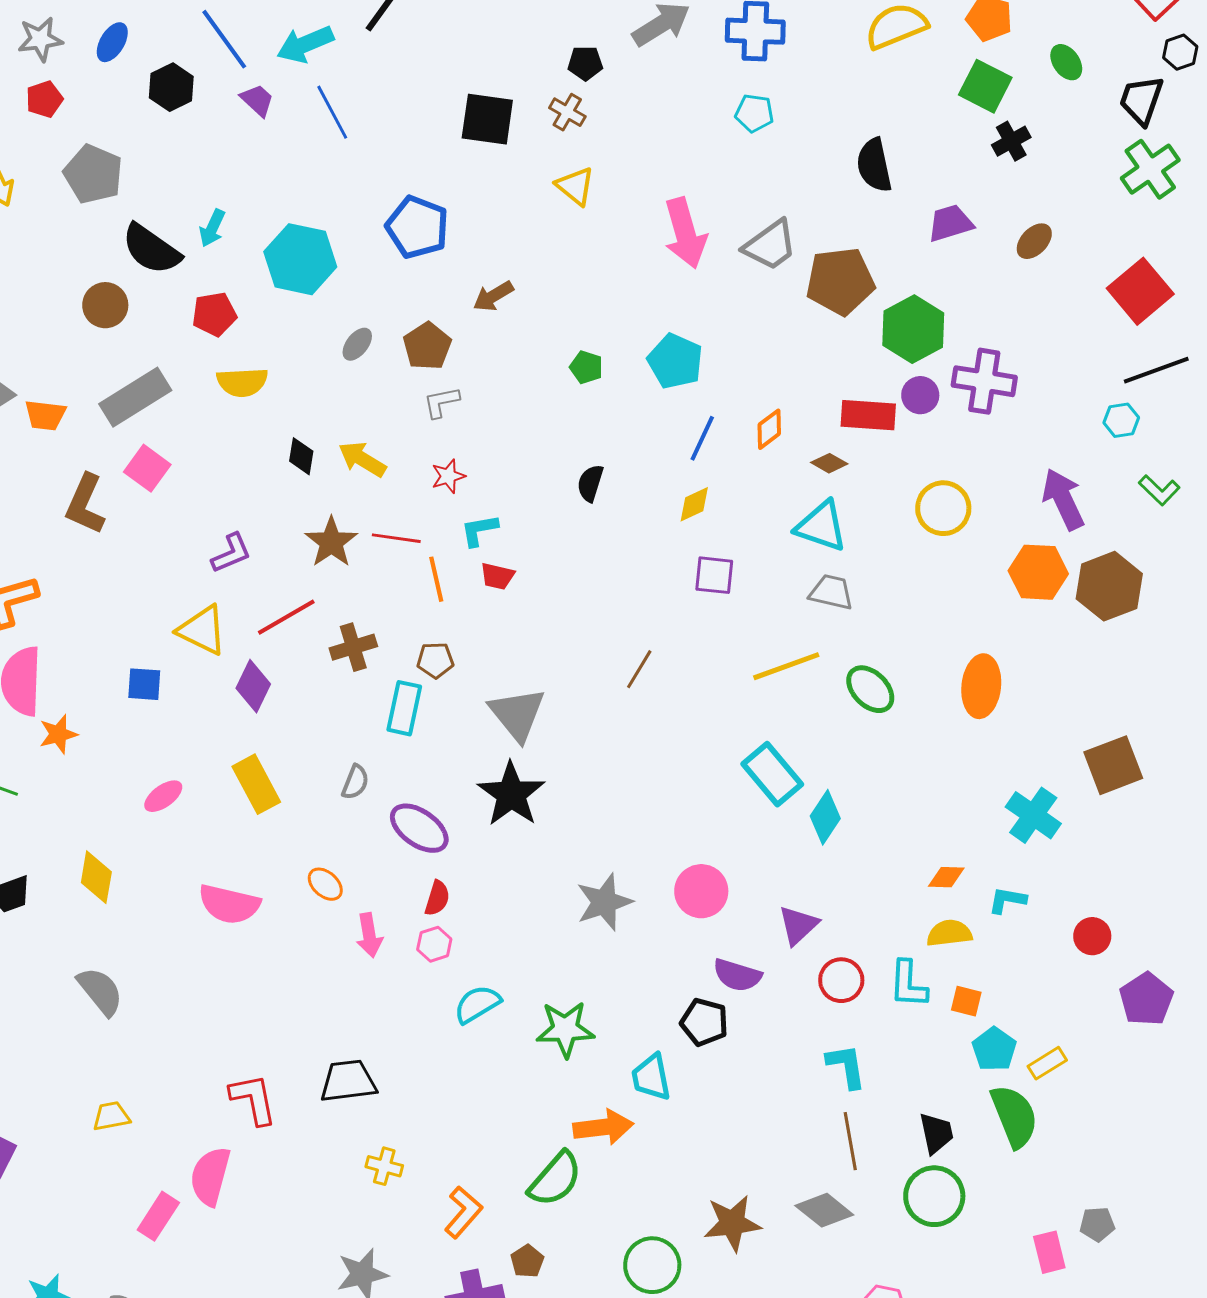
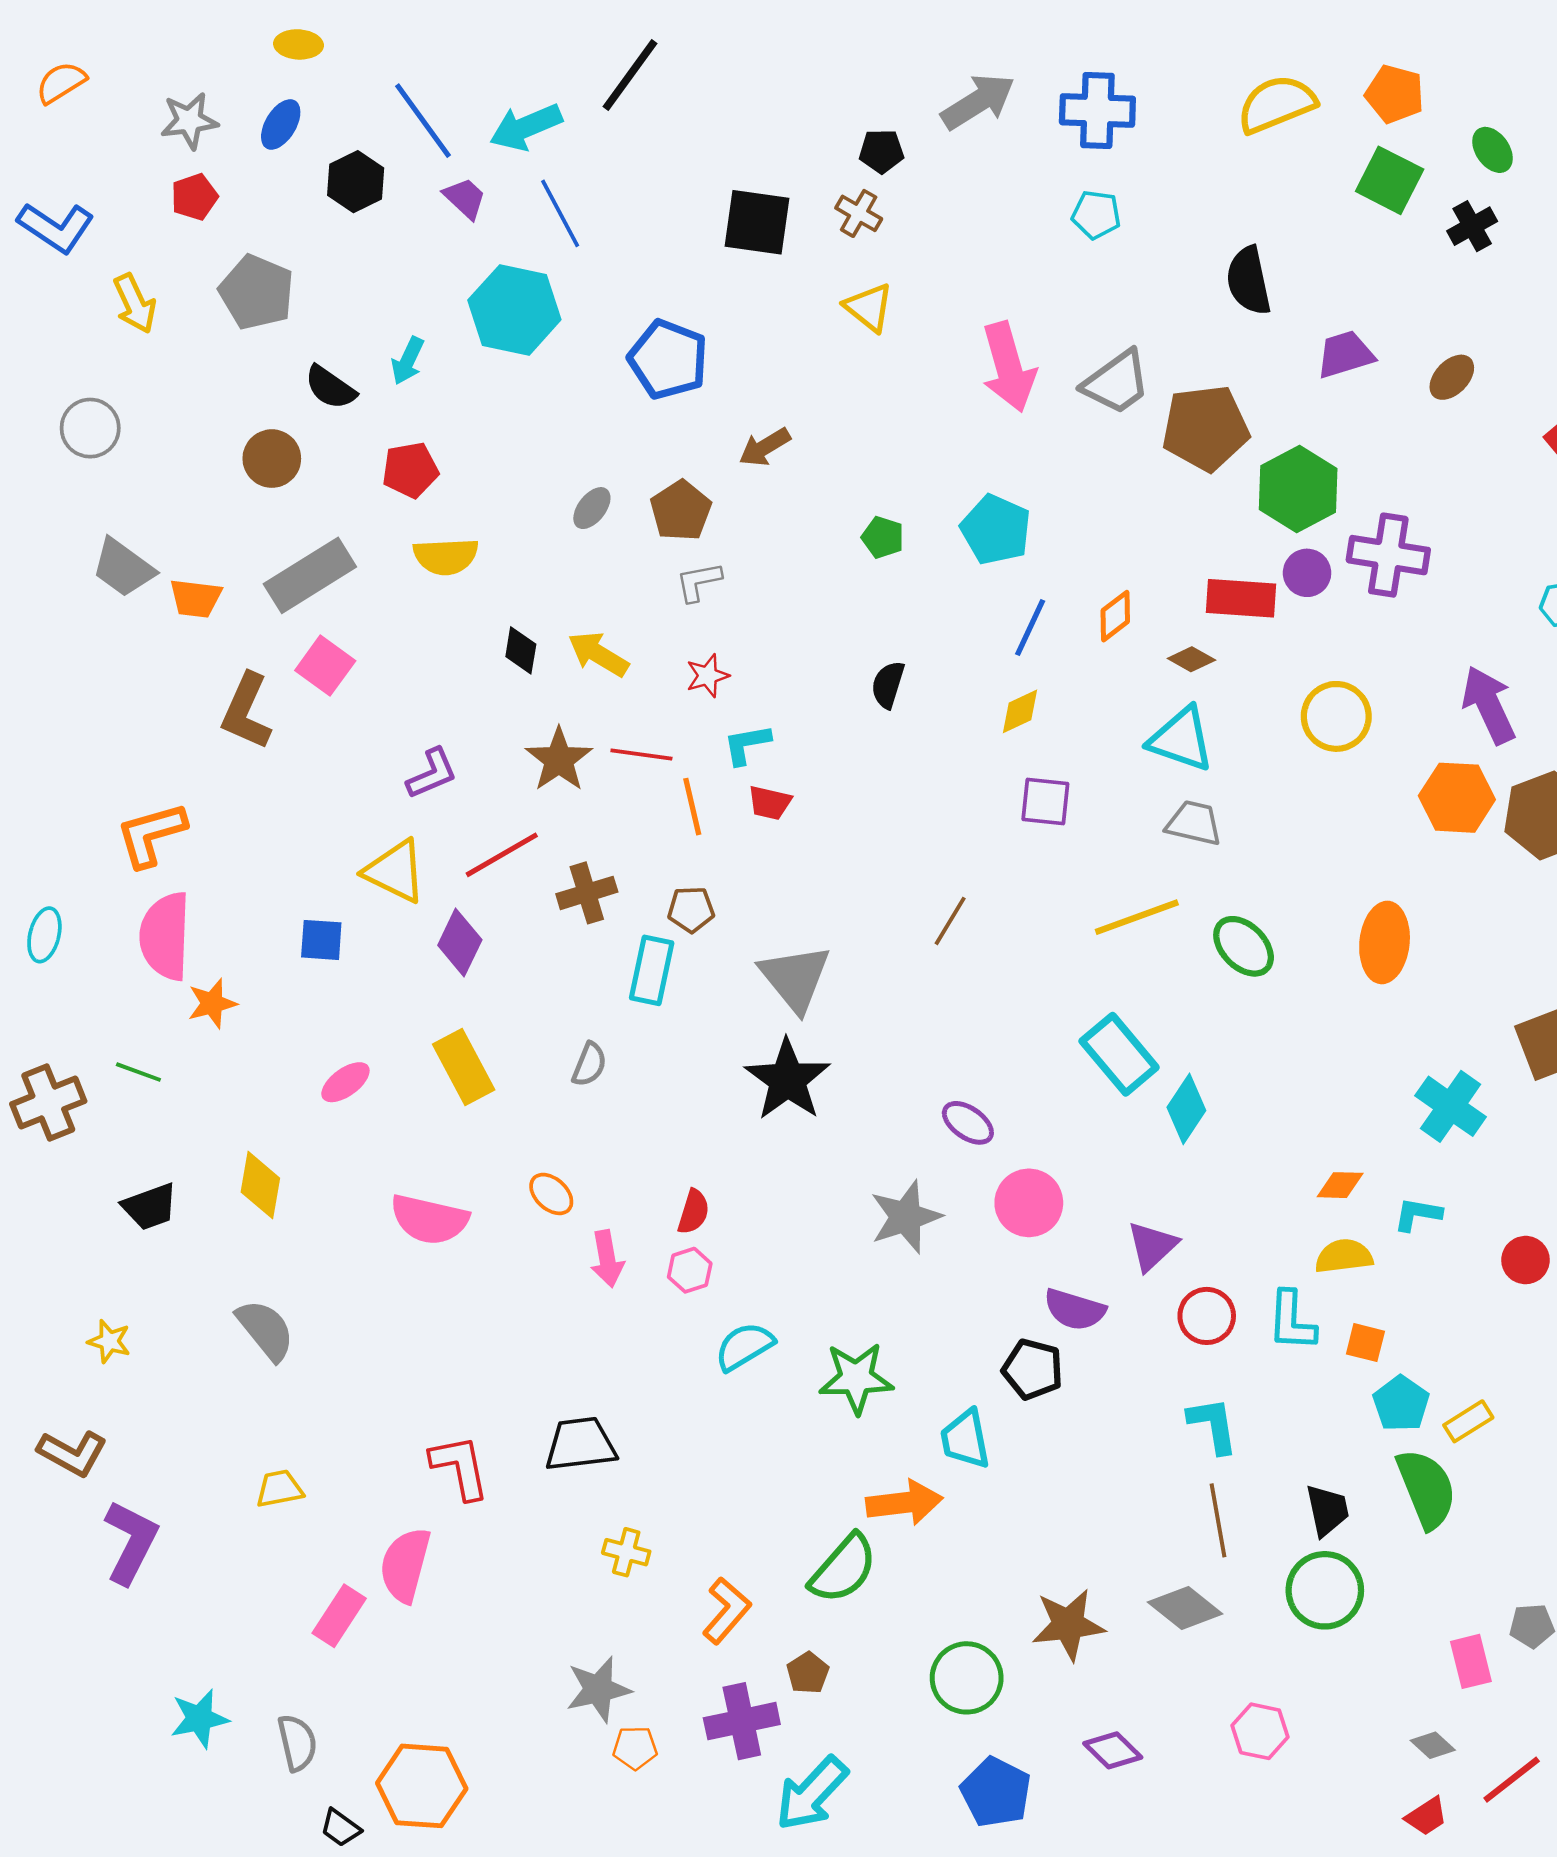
black cross: (1011, 141) -> (1472, 226), moved
black semicircle: (151, 249) -> (330, 387), size x0.7
cyan hexagon: (300, 259) -> (514, 310), moved
purple ellipse: (419, 828) -> (968, 1123), moved, size x0.7

